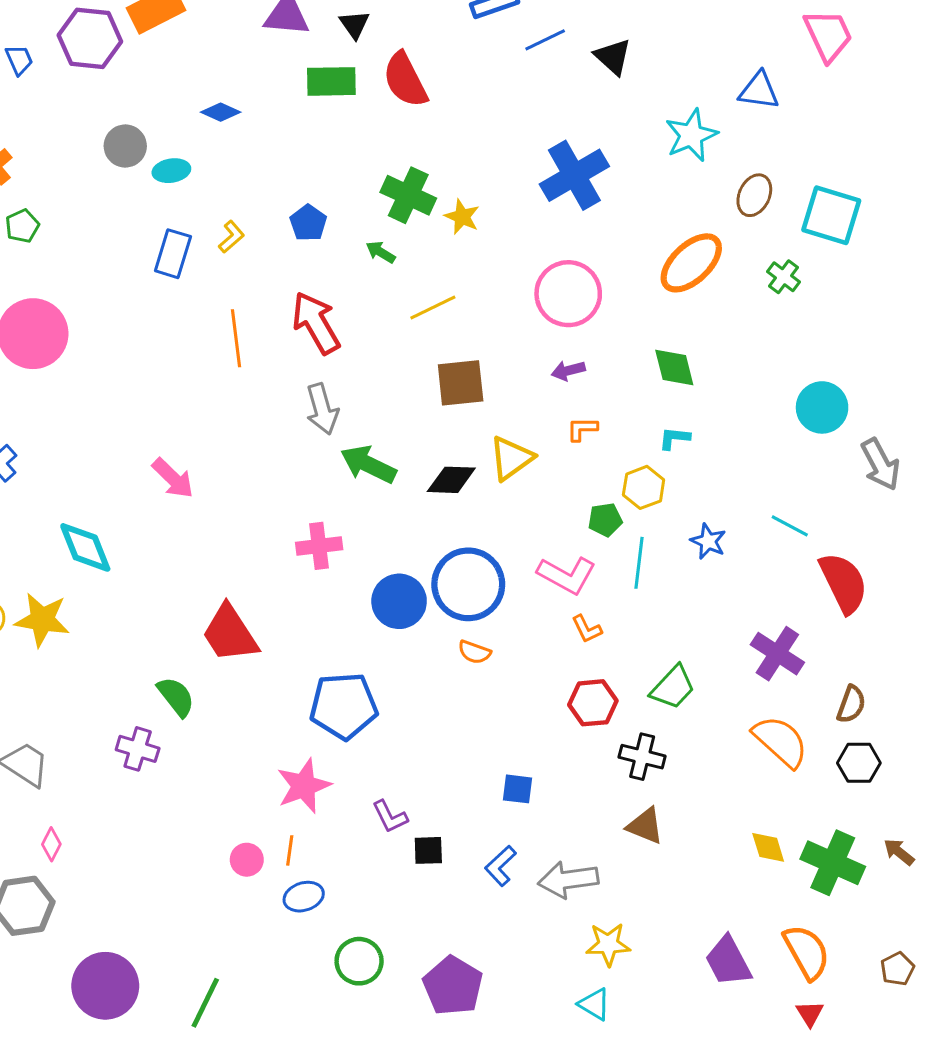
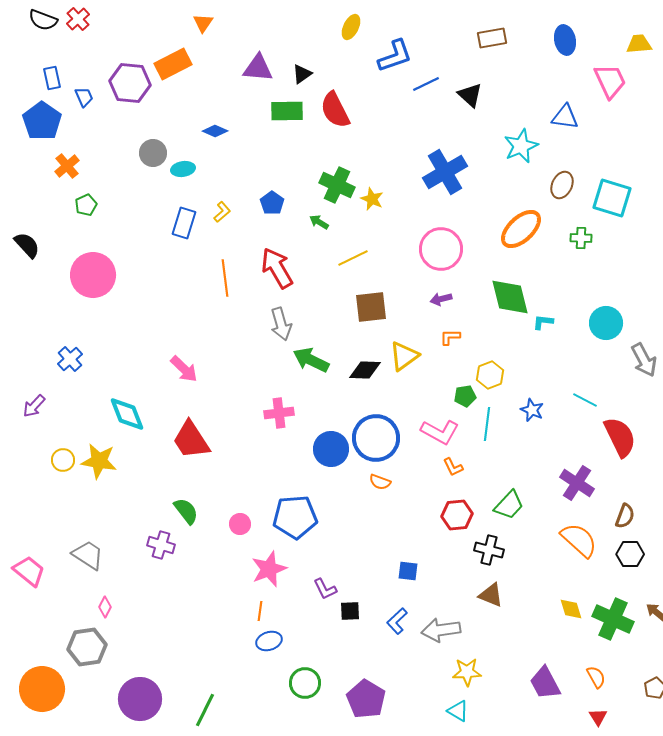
black triangle: (354, 24) -> (302, 74), turned 30
green cross: (784, 277) -> (581, 238), turned -35
green diamond: (674, 367) -> (510, 297), size x1.4
cyan L-shape: (674, 438) -> (543, 322), moved
red trapezoid: (230, 634) -> (191, 440), moved
pink circle: (247, 860) -> (240, 524), moved
orange semicircle: (807, 952) -> (596, 677), size x0.6

